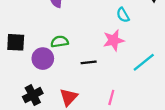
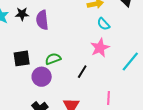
black square: (16, 42) -> (22, 58), moved
black line: (89, 62) -> (82, 72), turned -40

